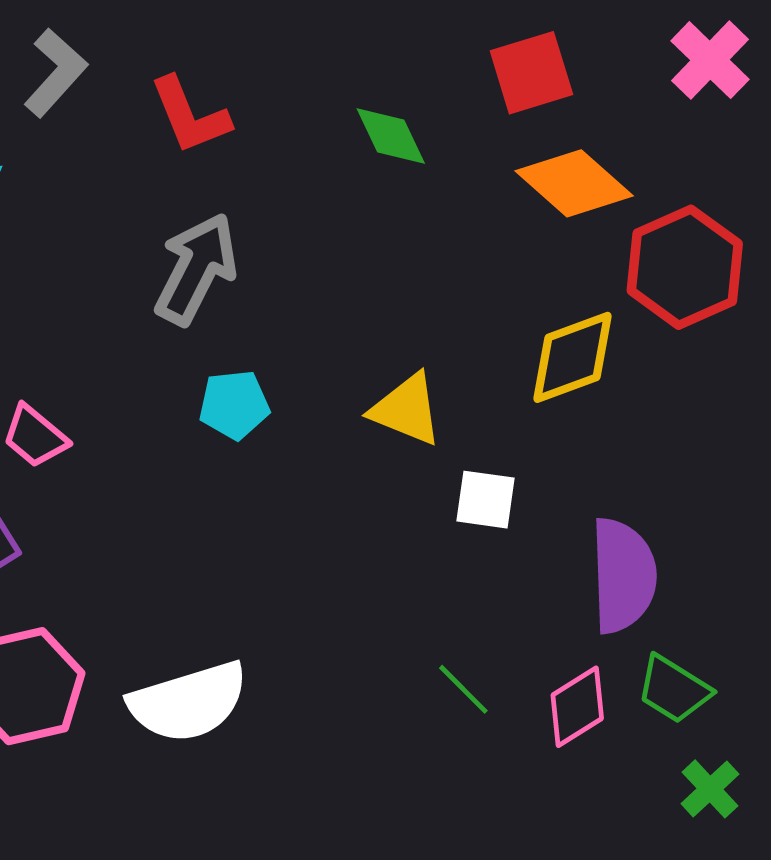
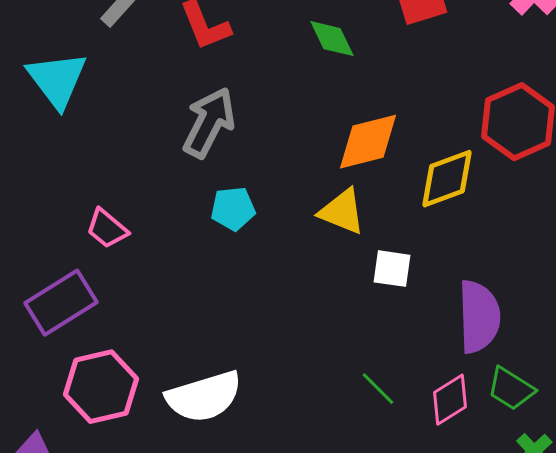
orange diamond: (574, 183) -> (368, 142), moved, turned -56

